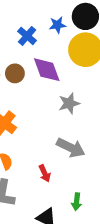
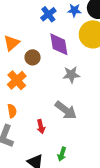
brown circle: (15, 73) -> (33, 57), moved

